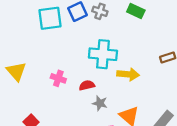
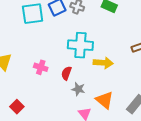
red semicircle: (87, 85) -> (66, 73), turned -56

